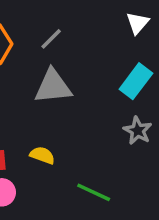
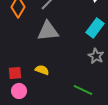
green line: (94, 192) -> (83, 90), moved

